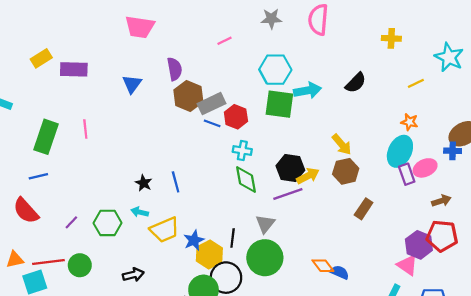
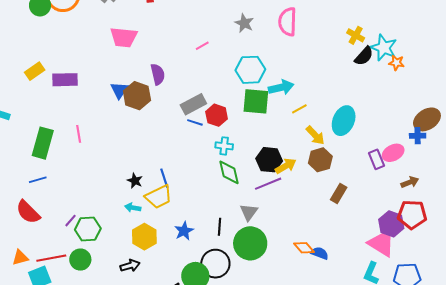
gray star: (271, 19) -> (244, 23), turned 30
yellow cross: (391, 38) -> (356, 35), turned 30
cyan star: (449, 57) -> (384, 48), moved
black semicircle: (356, 83) -> (364, 56), moved
yellow line: (416, 83) -> (299, 109), moved
brown hexagon: (188, 96) -> (137, 96), moved
orange star: (409, 122) -> (396, 63), moved
cyan ellipse: (400, 151) -> (344, 121), moved
green hexagon: (107, 223) -> (88, 229), moved
yellow trapezoid: (165, 230) -> (159, 197), moved
yellow hexagon: (209, 254) -> (144, 237), moved
pink triangle: (407, 265) -> (382, 243), size x1.4

